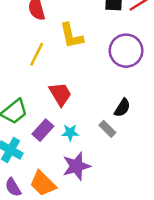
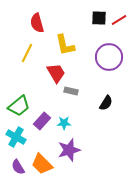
yellow line: (37, 54) -> (27, 53), moved
red trapezoid: (60, 94) -> (56, 73), moved
gray rectangle: (107, 129) -> (71, 91), moved, turned -32

